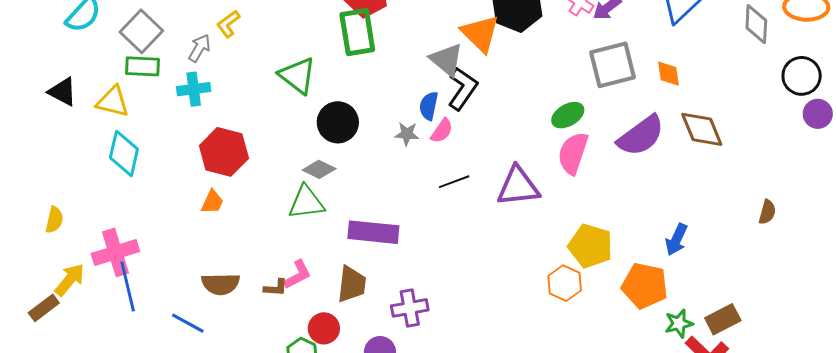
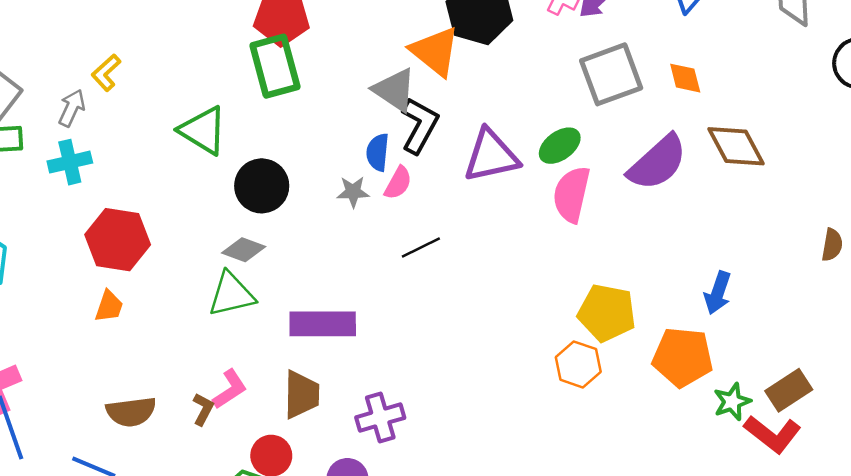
purple triangle: (518, 186) -> (491, 156), moved
brown L-shape: (276, 288) -> (203, 409), turned -60

